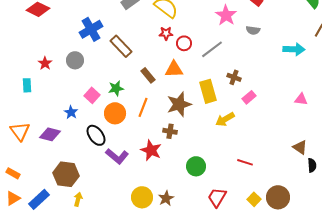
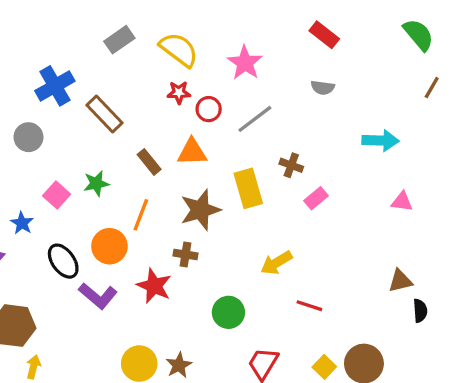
pink star: (226, 15) -> (245, 63), moved
cyan arrow: (294, 49) -> (380, 140), moved
orange circle: (115, 113) -> (109, 246), moved
yellow arrow: (225, 119) -> (276, 263), moved
brown triangle: (300, 147) -> (400, 281), turned -49

